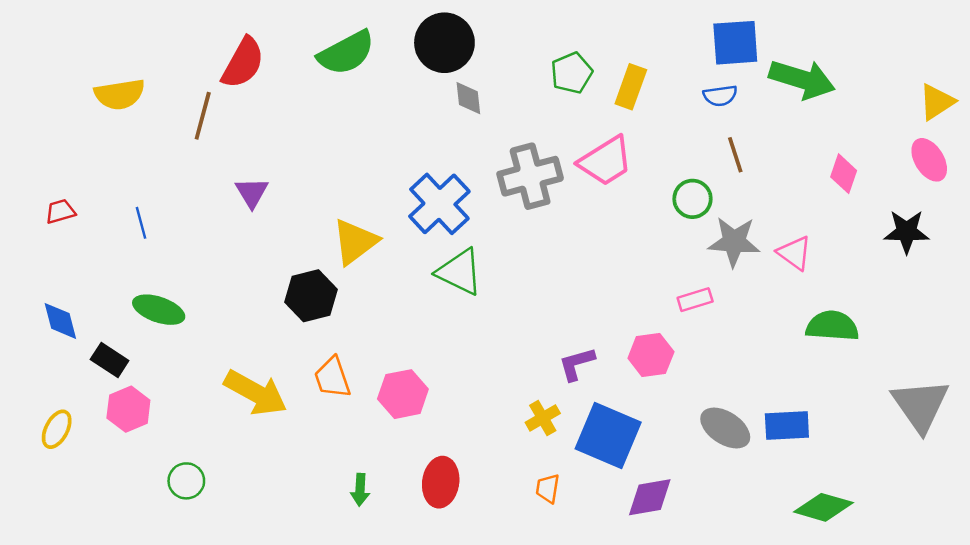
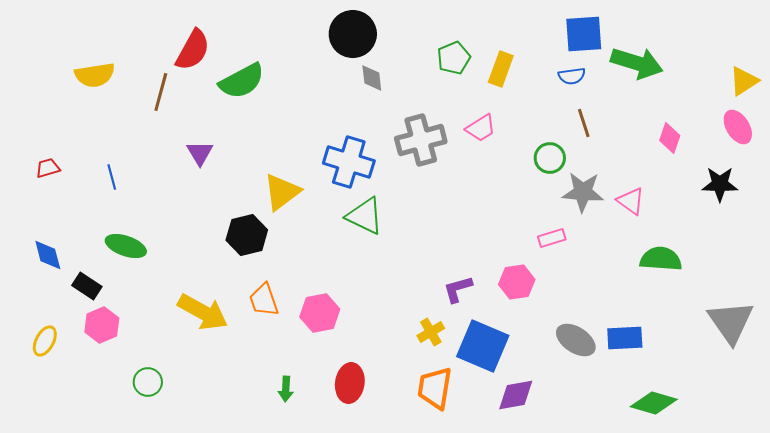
green semicircle: (346, 53) -> (242, 81), moved
pink trapezoid: (606, 161) -> (481, 128), size x0.7
blue cross: (439, 204) -> (349, 162), turned -30
orange trapezoid: (548, 488) -> (435, 388), size x1.8

